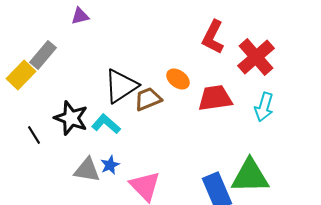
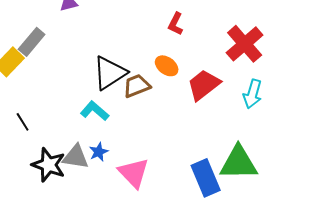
red L-shape: (213, 37) -> (176, 24), moved, size x0.7
red trapezoid: (215, 98) -> (204, 85), turned -30
black star: (71, 118) -> (49, 165), moved

